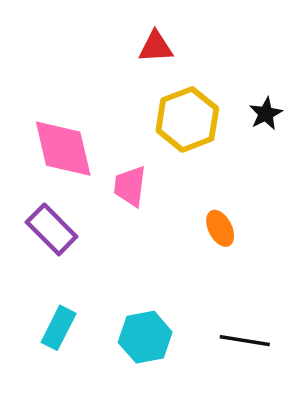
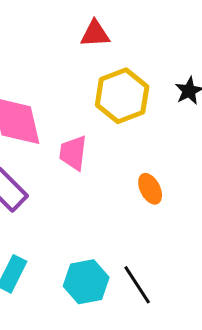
black line: (245, 341) -> (137, 285), moved, turned 48

